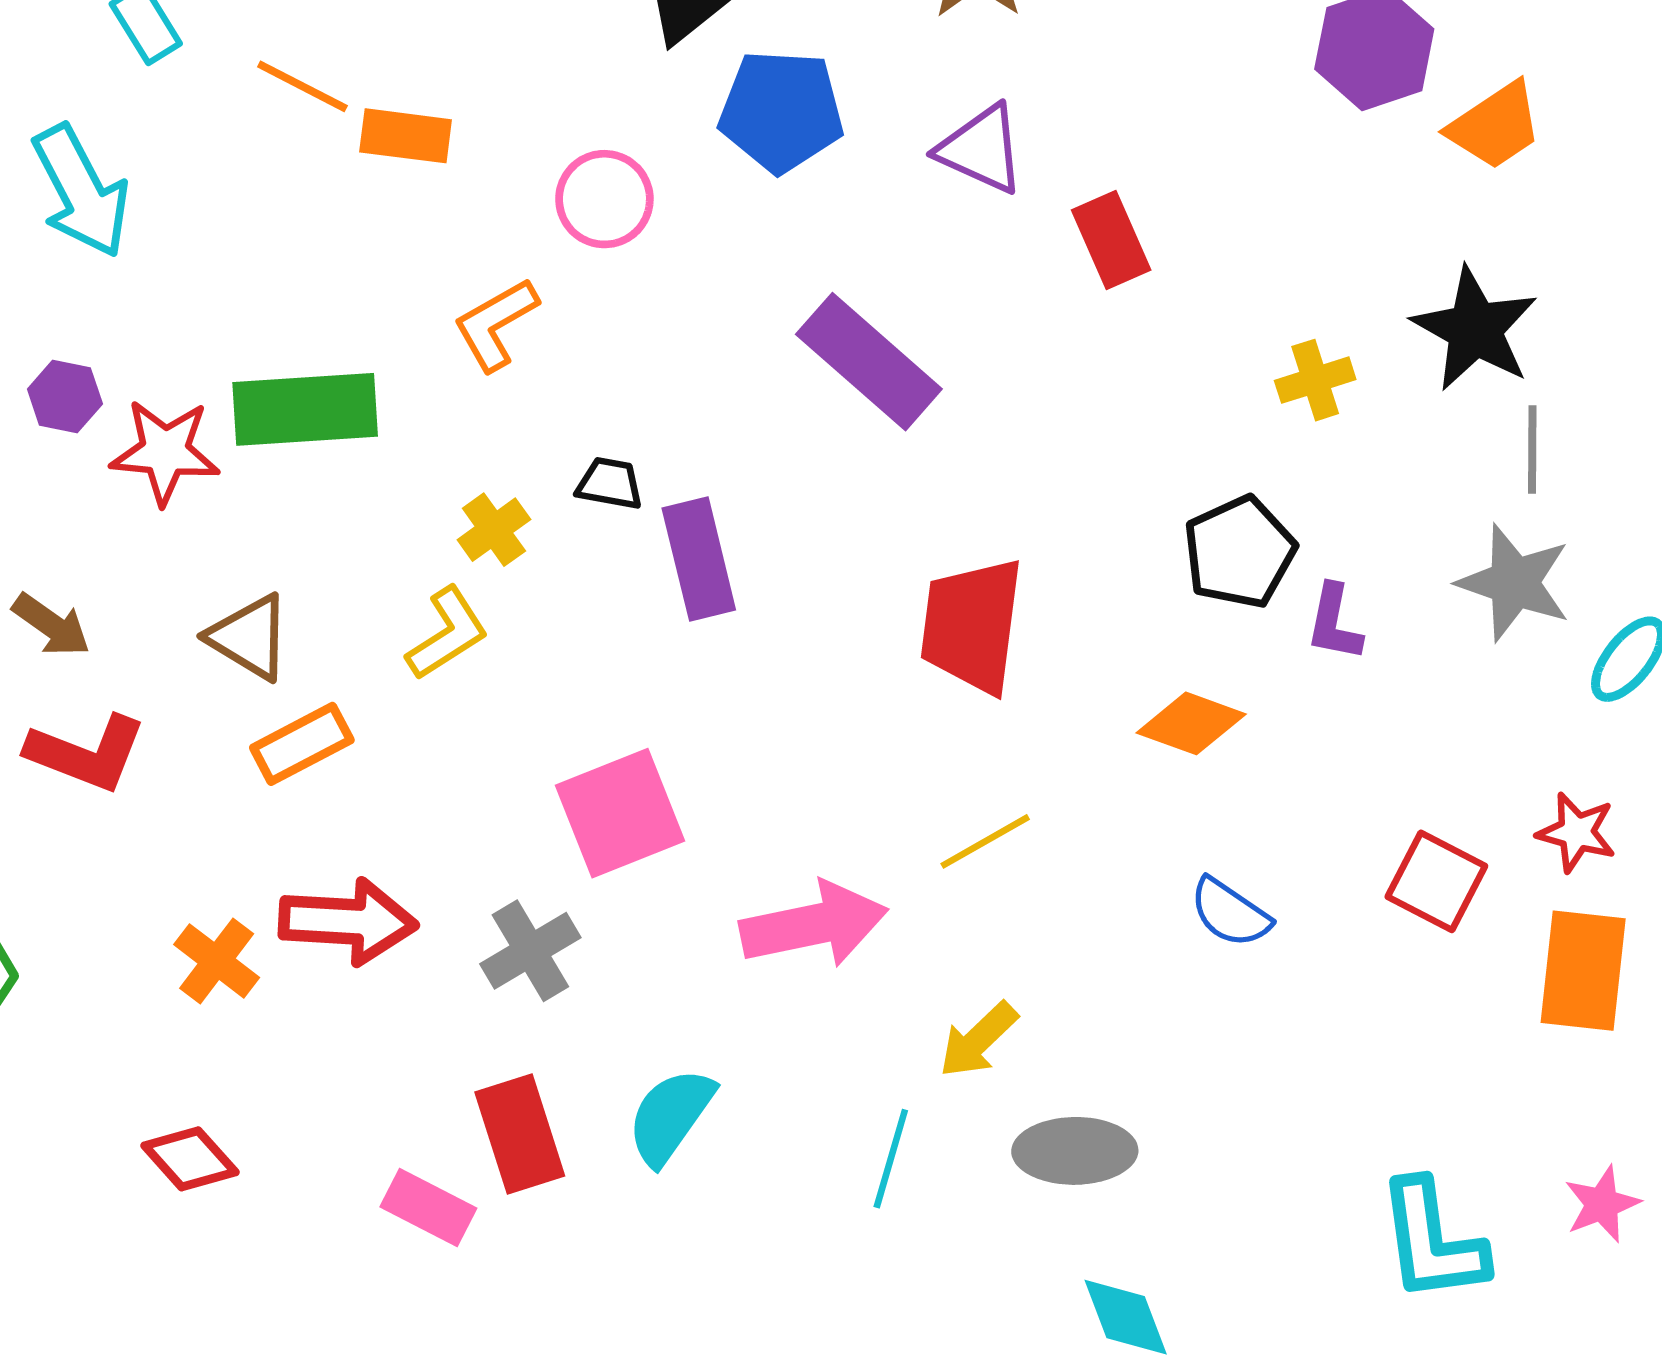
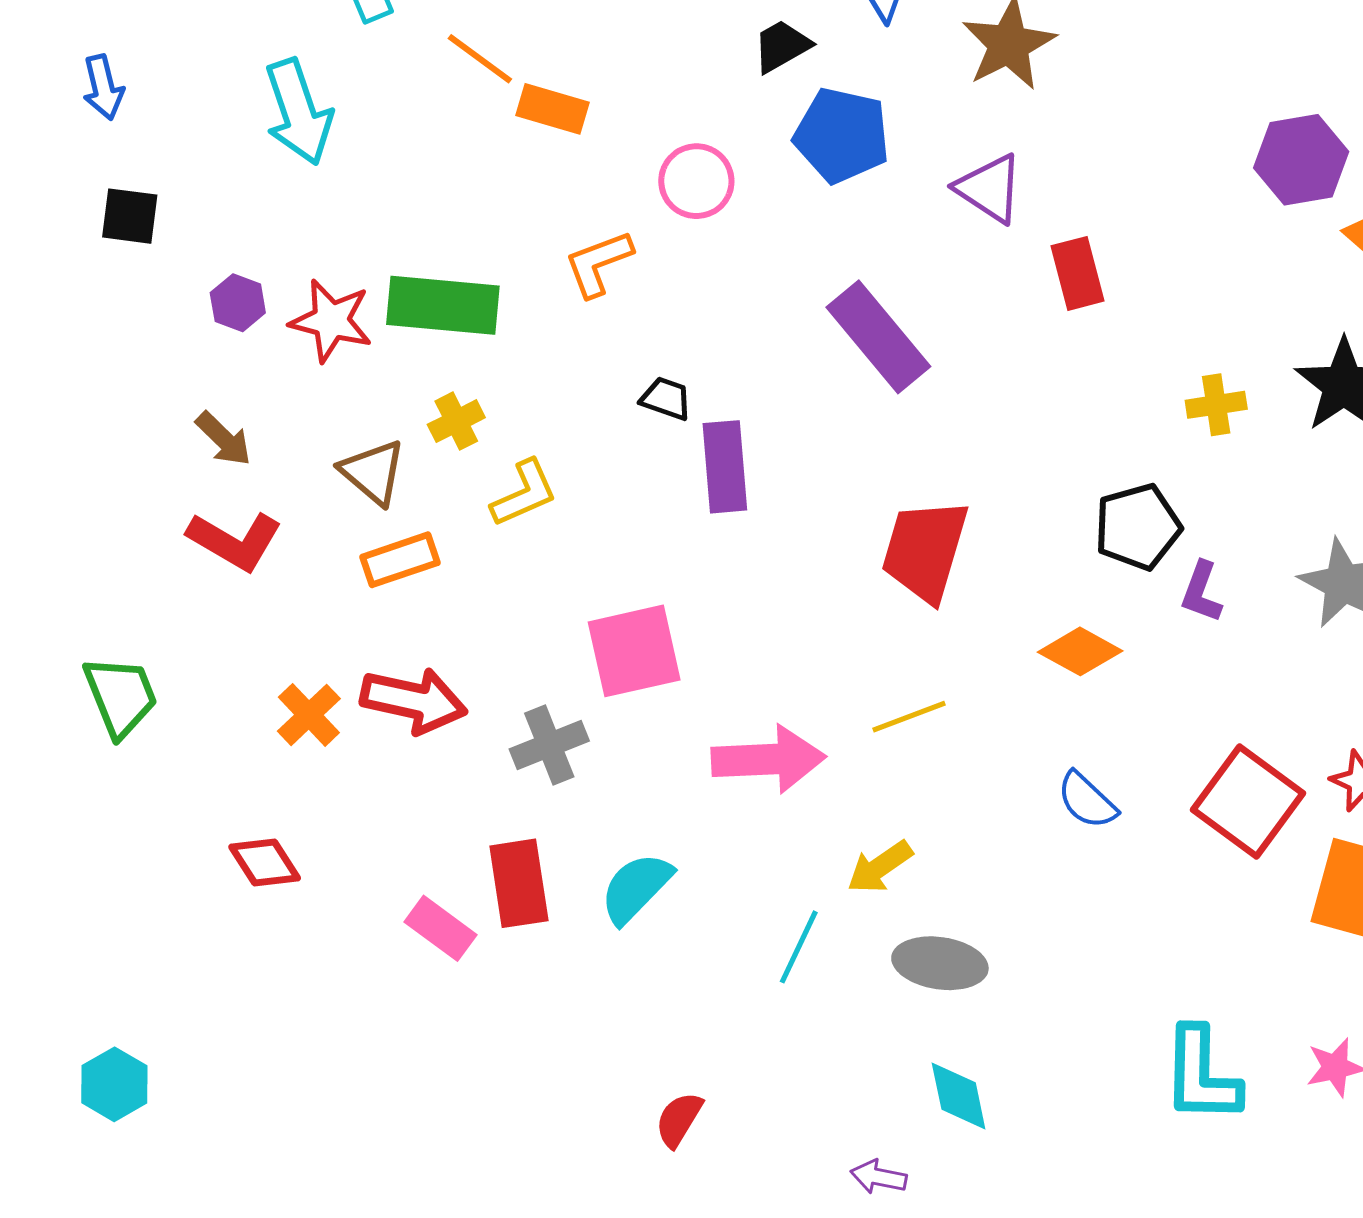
purple hexagon: (65, 397) -> (238, 303), moved
yellow cross: (494, 530) -> (456, 421), moved
red square: (1436, 881) -> (1248, 801), size x1.4

